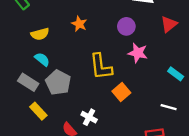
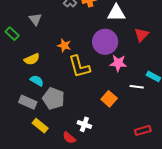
purple circle: (126, 26) -> (105, 42), size x1.6
yellow L-shape: (101, 67) -> (79, 67), moved
white line: (169, 107) -> (137, 87), moved

